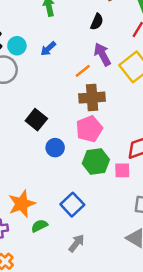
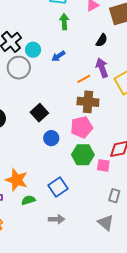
orange star: (22, 204) -> (17, 180), turned 30
gray arrow: (77, 243) -> (57, 219), turned 42

